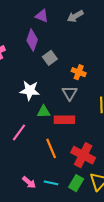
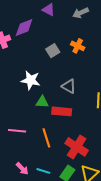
purple diamond: (32, 40) -> (24, 27), moved, turned 45
orange cross: (79, 72) -> (78, 46), moved
gray triangle: (70, 93) -> (69, 86), turned -35
pink line: (19, 132) -> (17, 131), moved, turned 54

